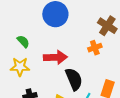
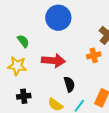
black semicircle: (74, 79) -> (69, 84), size x0.7

